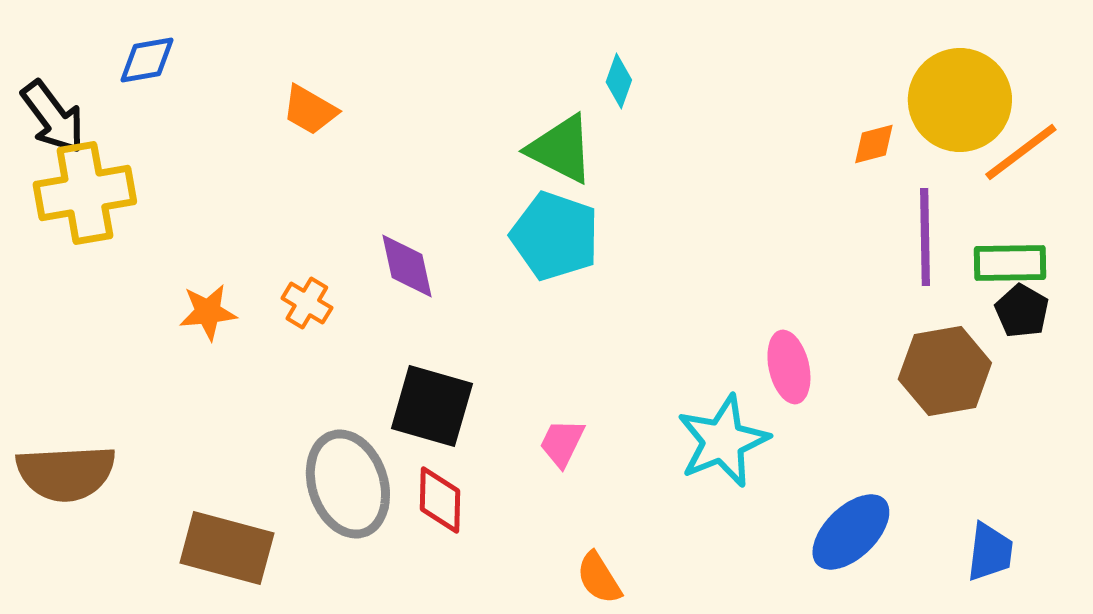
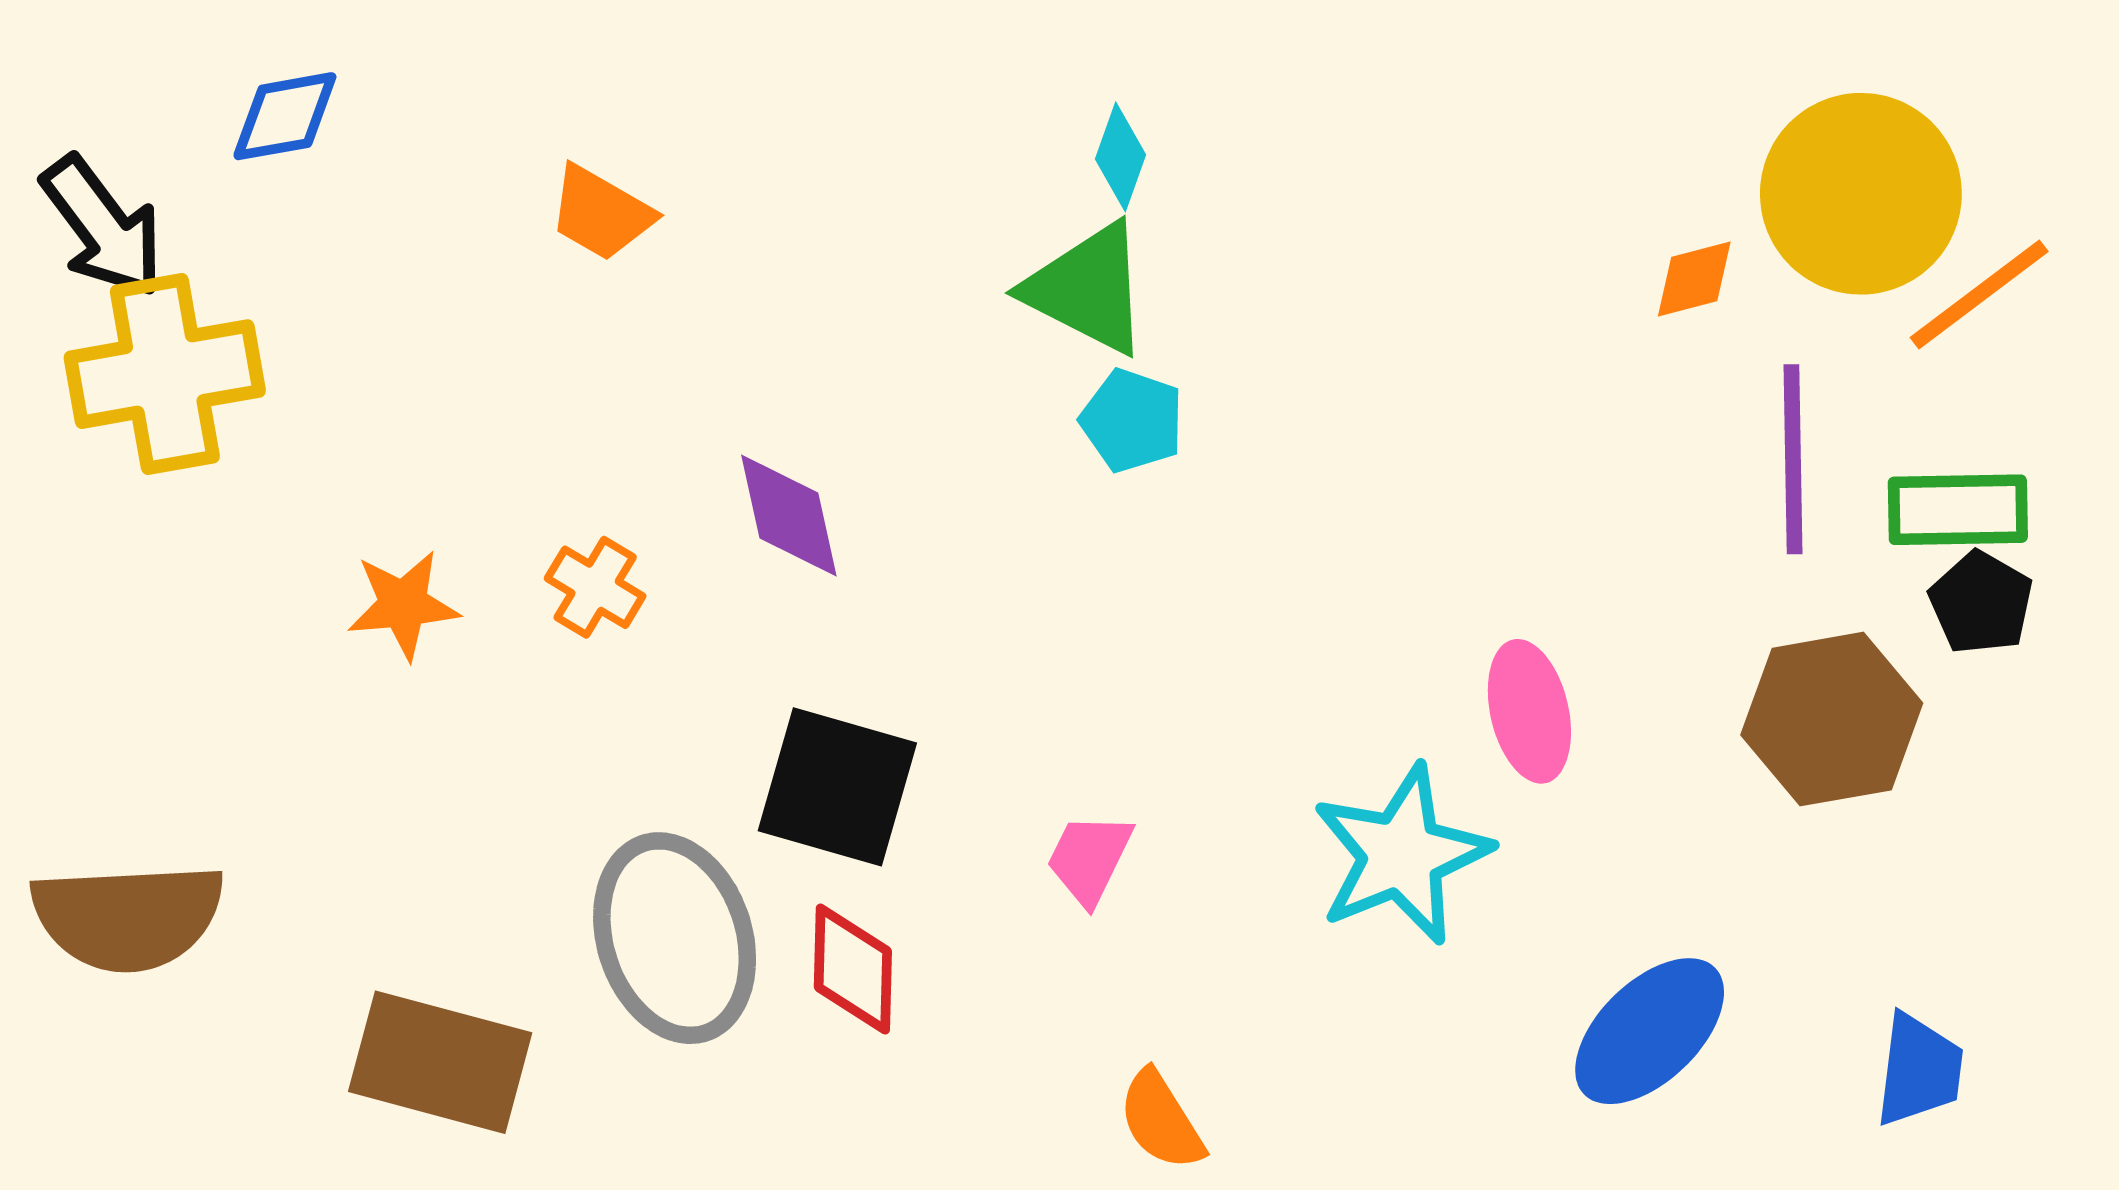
cyan diamond: (619, 81) -> (1120, 157), moved
cyan pentagon: (555, 236) -> (1132, 421), moved, size x0.6

